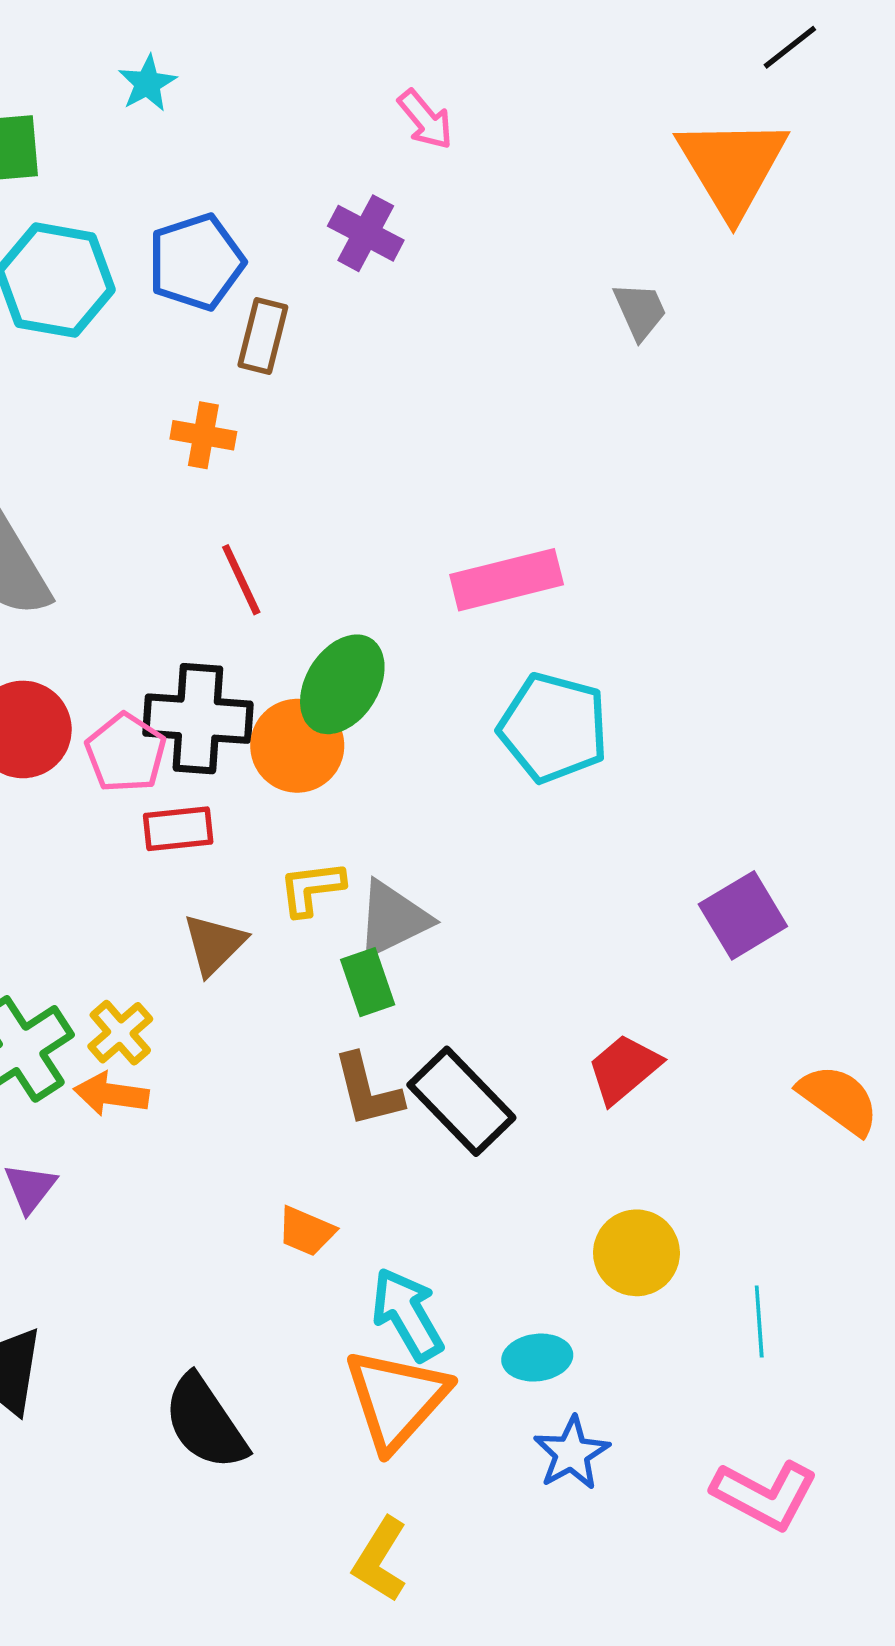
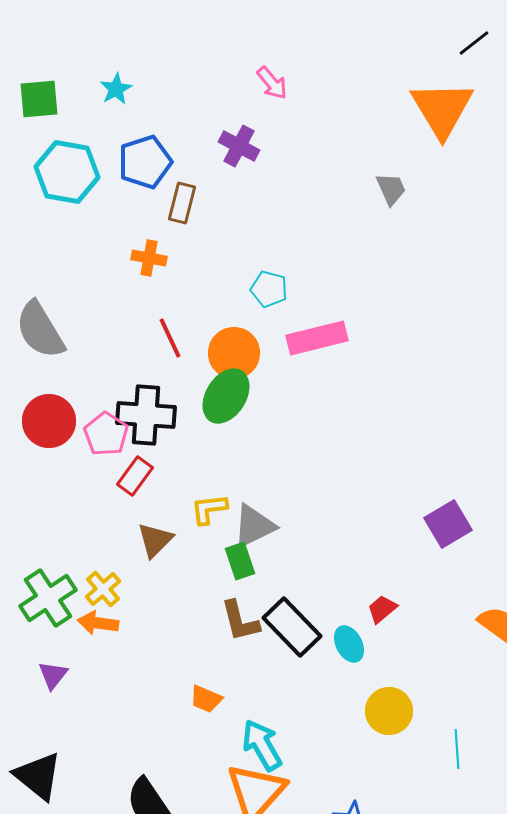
cyan star: (147, 83) -> (116, 89), moved
cyan pentagon: (553, 728) -> (269, 289), moved, size x0.6
orange circle: (297, 746) -> (234, 353), moved
red rectangle: (178, 829) -> (135, 476), turned -48
red trapezoid: (624, 1069) -> (382, 609), size x0.7
cyan ellipse: (537, 1358) -> (349, 644), moved, turned 69

